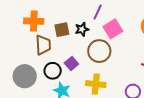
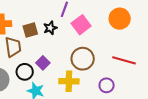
brown circle: (99, 51) -> (83, 59), moved

